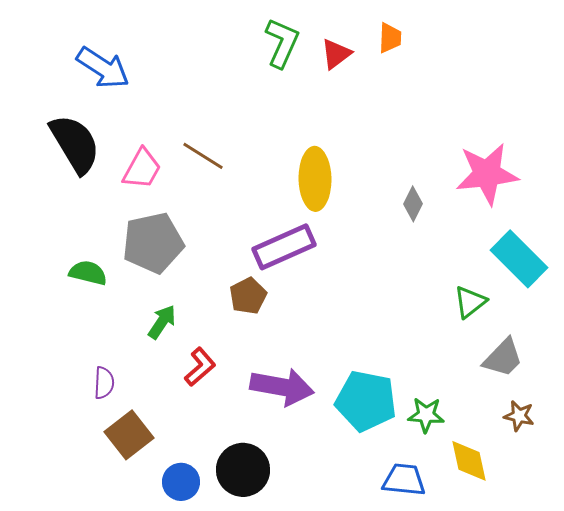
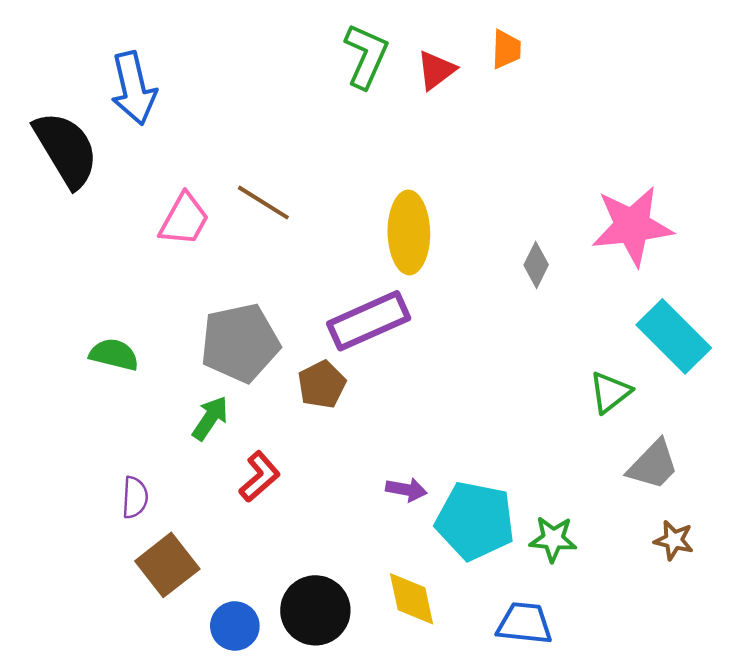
blue arrow: (103, 68) -> (134, 88), turned 44
black semicircle: (75, 144) -> (66, 149), moved
gray pentagon: (153, 243) -> (240, 343), moved
purple arrow: (282, 387) -> (406, 490), moved, size x0.5
yellow diamond: (469, 461) -> (411, 599), moved

